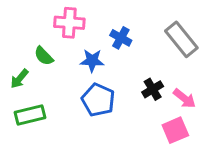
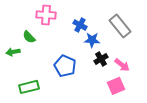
blue star: (92, 61) -> (92, 40), moved
green arrow: (19, 79) -> (13, 52), turned 40
green rectangle: (30, 115) -> (29, 87), moved

